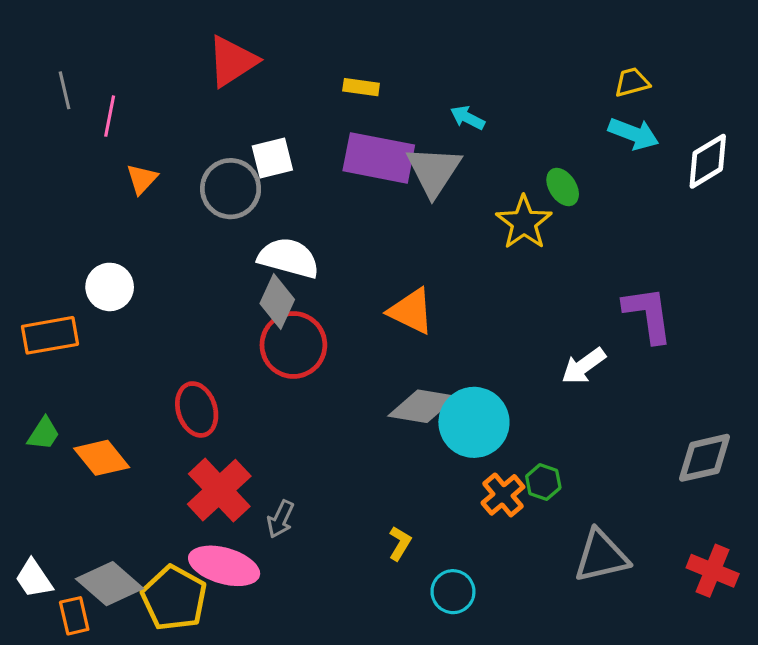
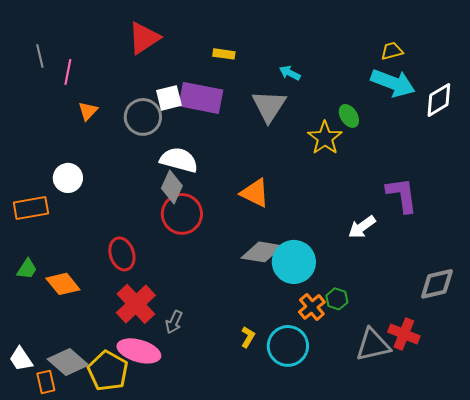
cyan arrow: (634, 134) -> (393, 83), size x1.4
purple rectangle: (379, 158) -> (201, 98), moved
red cross: (713, 571) -> (404, 334), moved
cyan circle: (453, 592) -> (288, 346), moved, size x1.5

